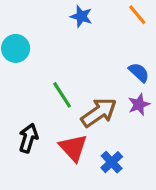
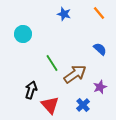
purple star: (139, 104) -> (100, 87), moved
red triangle: (73, 148) -> (50, 105), moved

